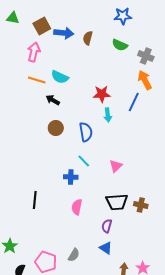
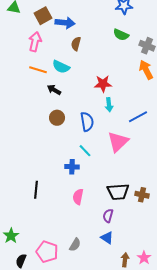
brown semicircle: (88, 38) -> (76, 44), moved
blue line: (134, 102) -> (138, 117), moved, turned 36
pink triangle: (116, 166) -> (118, 142), moved, size x1.6

